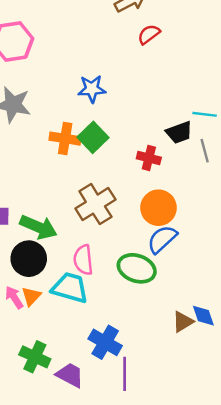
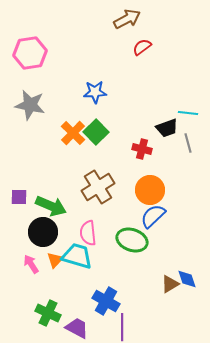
orange cross: (65, 139) -> (73, 133), turned 35
orange triangle: (31, 296) -> (55, 260), moved

